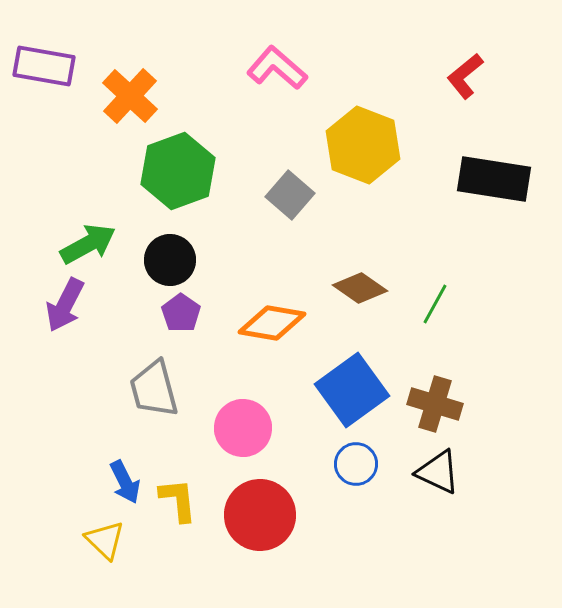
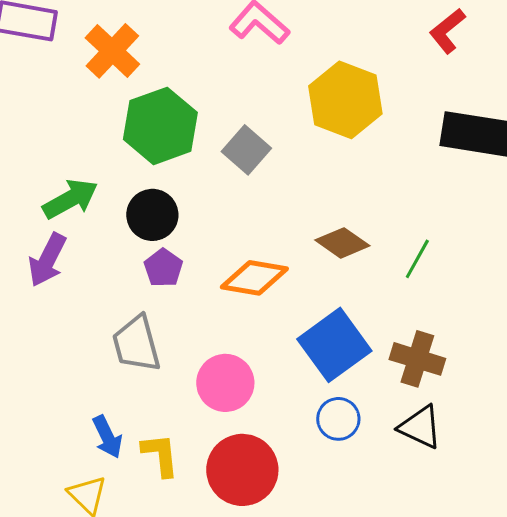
gray square: (290, 195) -> (246, 150), moved

